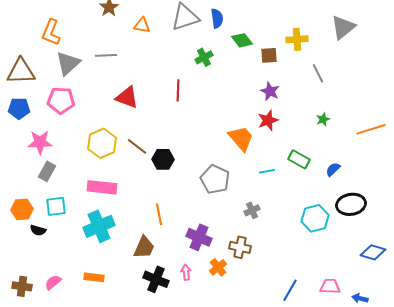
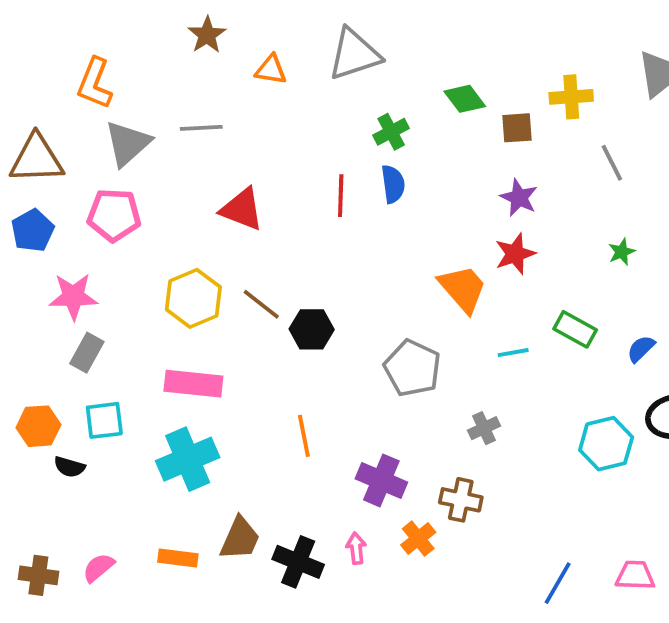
blue semicircle: (217, 18) -> (393, 184), moved
blue pentagon: (19, 108) -> (33, 231), turned -30
brown trapezoid: (144, 247) -> (240, 539), moved

